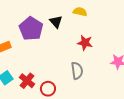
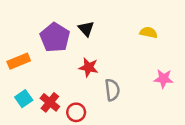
yellow semicircle: (80, 12) -> (149, 32), moved
red star: (85, 43) -> (89, 67), moved

